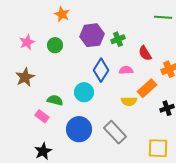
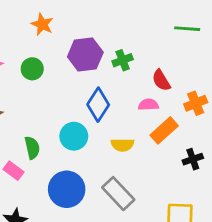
pink semicircle: (126, 70) -> (148, 105), moved
green semicircle: (55, 100) -> (32, 148), turned 63
yellow semicircle: (129, 101) -> (123, 145), moved

